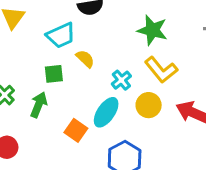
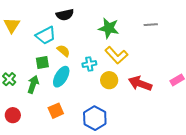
cyan cross: (121, 80) -> (89, 64), turned 32
cyan ellipse: (106, 112) -> (61, 77), moved
orange square: (76, 130) -> (56, 111), moved, turned 35

